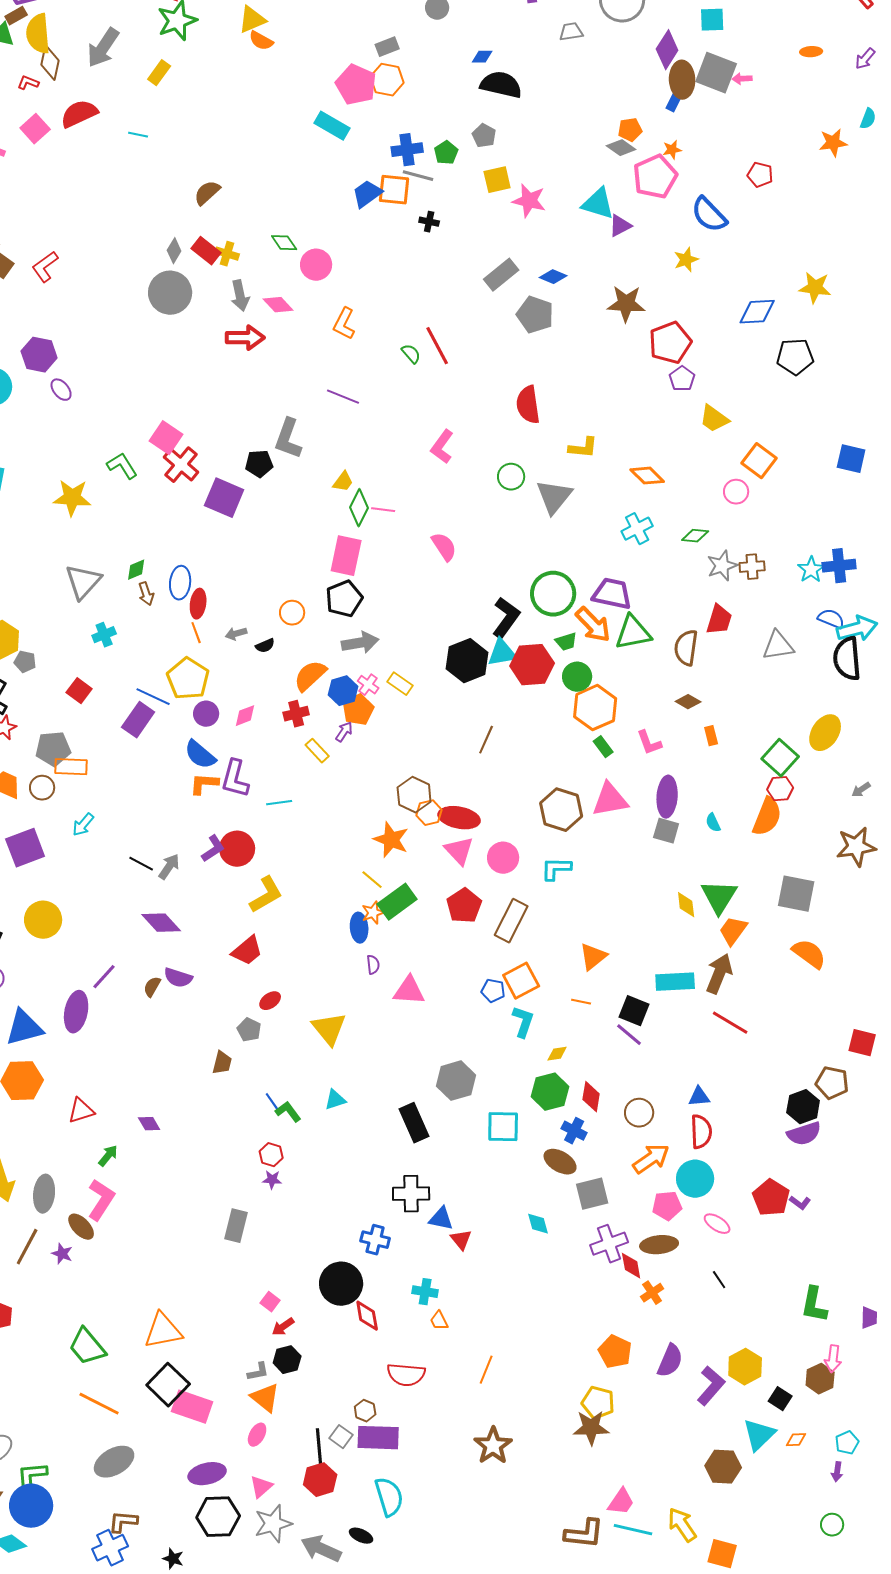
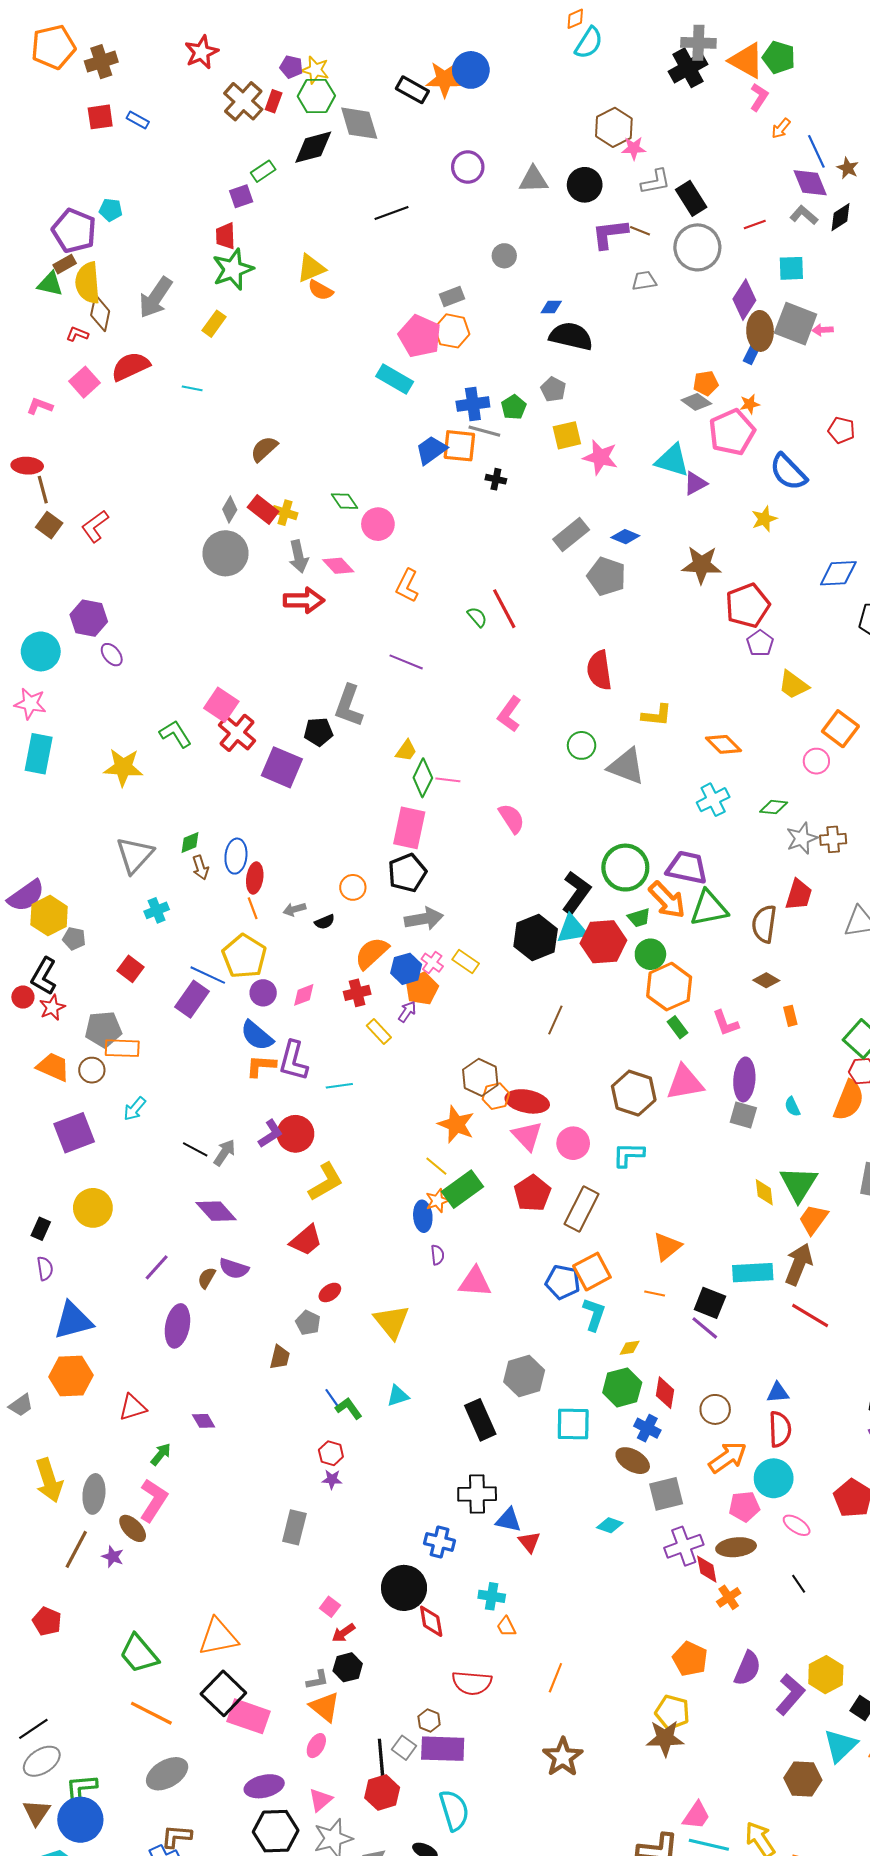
gray triangle: (554, 497) -> (626, 766), turned -48
blue pentagon: (493, 991) -> (563, 1282), size x1.4
purple ellipse: (76, 1012) -> (177, 1326), moved
cyan diamond: (538, 1224) -> (610, 1525), turned -55

